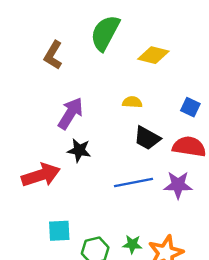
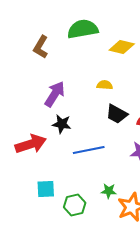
green semicircle: (105, 33) -> (83, 29), turned 52
blue line: (134, 182) -> (89, 150), moved
green star: (132, 244) -> (109, 191), moved

